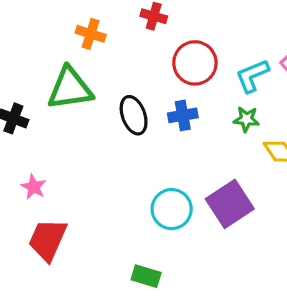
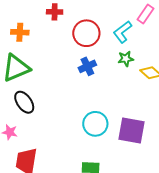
black ellipse: (134, 115) -> (24, 102), moved
purple square: (230, 204) -> (131, 131), moved, turned -32

